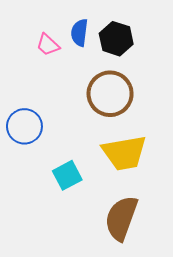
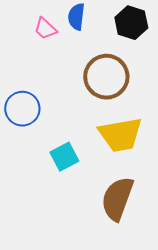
black hexagon: (116, 39) -> (131, 23), moved

